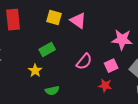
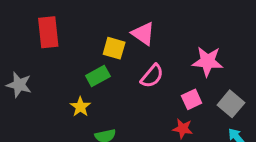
yellow square: (54, 18) -> (114, 48), moved
pink semicircle: (84, 62) -> (152, 76), moved

